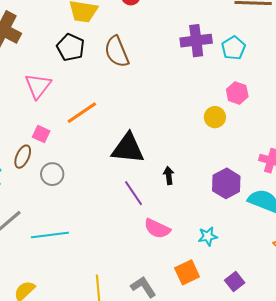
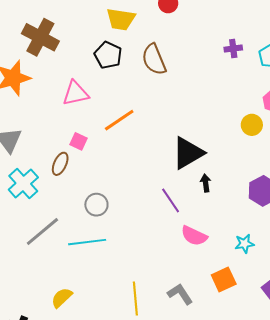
purple cross: (196, 41) -> (233, 49), size x0.6
pink triangle: (38, 86) -> (76, 93), turned 40
black triangle: (128, 148) -> (188, 153), moved, turned -36
gray circle: (52, 174) -> (96, 205), moved

